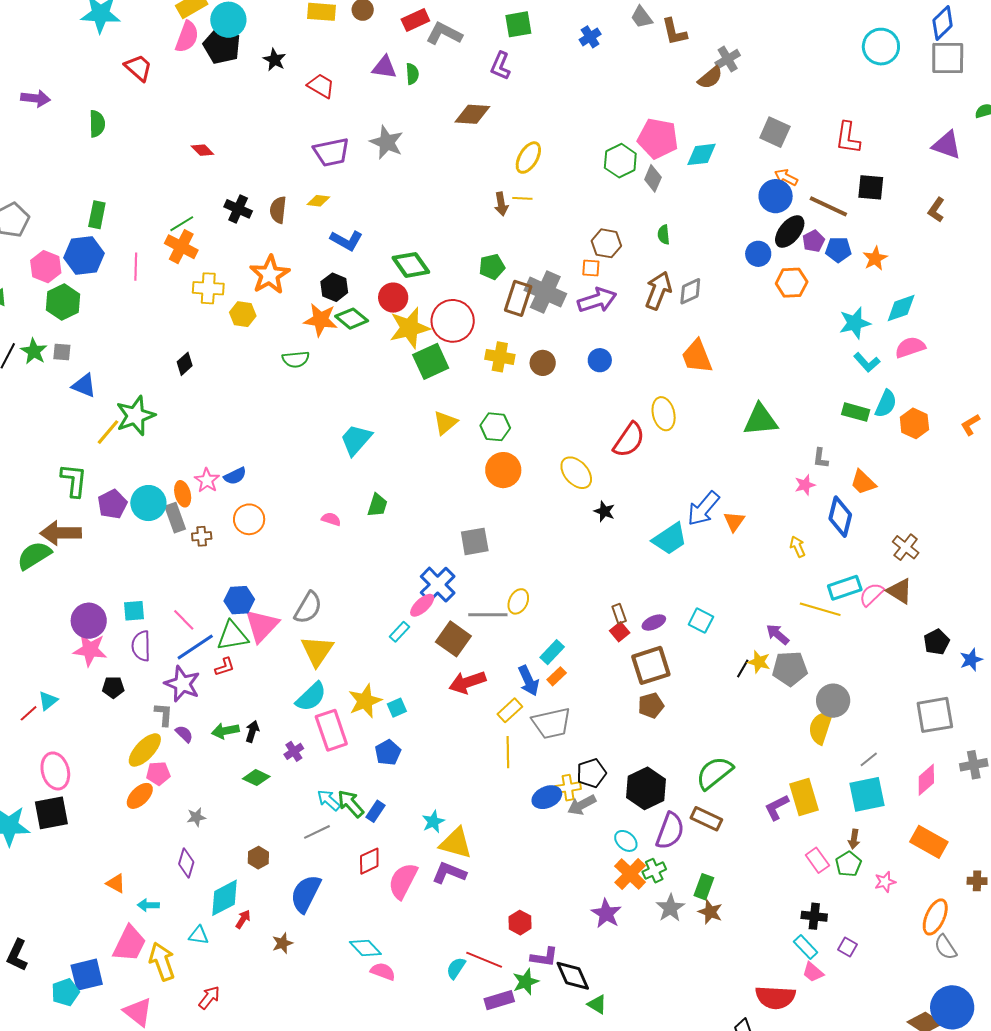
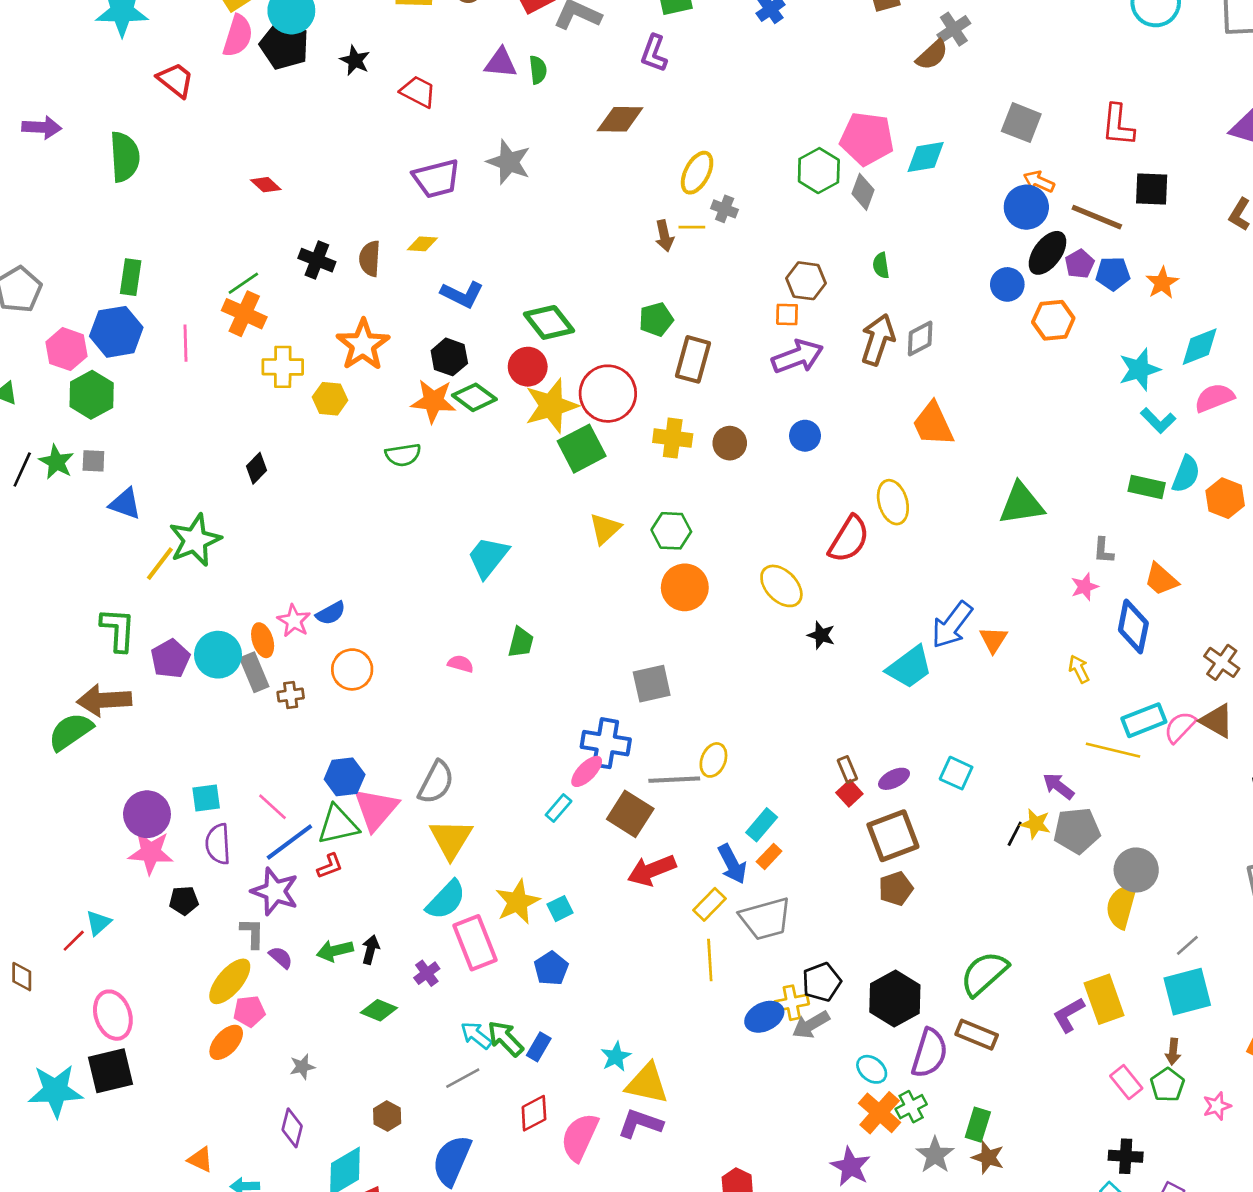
green semicircle: (97, 124) -> (125, 157), size x1.4
gray cross: (545, 292) -> (725, 209), moved, size x0.5
blue cross: (438, 585) -> (606, 743), turned -33

